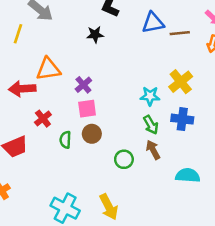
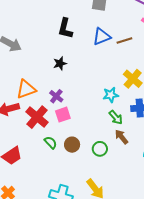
black star: (95, 34) -> (60, 63), moved
red cross: (43, 119) -> (37, 117), moved, size x1.6
brown circle: (92, 134) -> (72, 145), moved
green semicircle: (65, 140) -> (51, 142), turned 144

